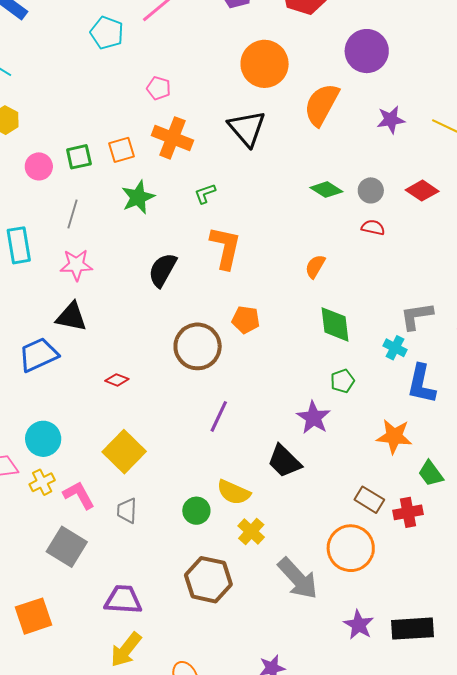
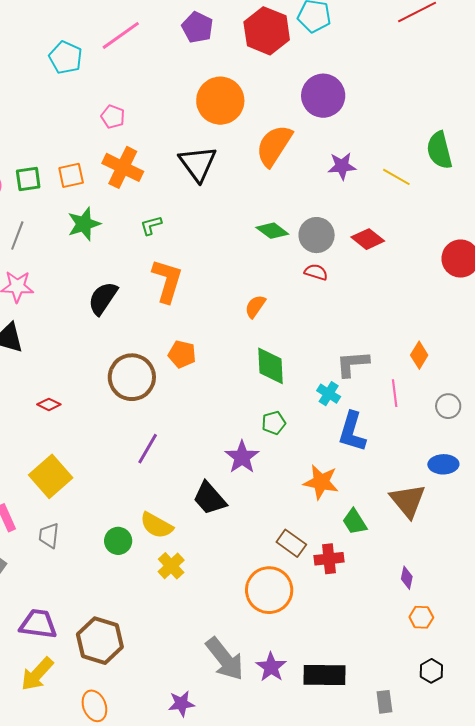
gray circle: (371, 190) -> (317, 235), size x1.4
gray arrow: (298, 578) -> (225, 659), moved
brown hexagon: (208, 580) -> (100, 641), moved

